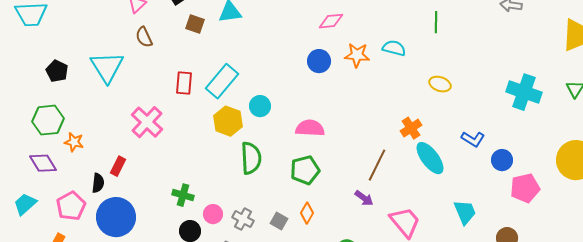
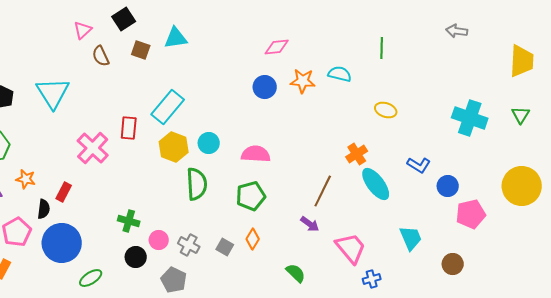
brown semicircle: (144, 37) -> (101, 56), moved
red rectangle: (184, 83) -> (129, 128), moved
cyan circle: (260, 106) -> (209, 143), moved
orange star: (74, 142) -> (26, 179), moved

